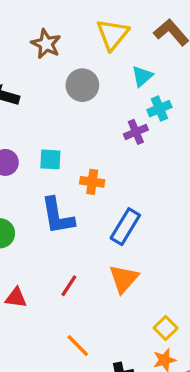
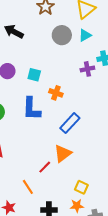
cyan triangle: (142, 76) -> (85, 35), moved
red line: (69, 286) -> (45, 167), moved
yellow square: (166, 328) -> (81, 187), turned -32

